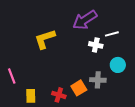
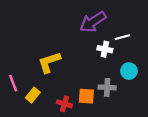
yellow L-shape: (45, 39) -> (49, 62), moved
orange square: (79, 88) -> (86, 96), turned 35
yellow rectangle: (31, 96) -> (33, 95), moved, turned 40

